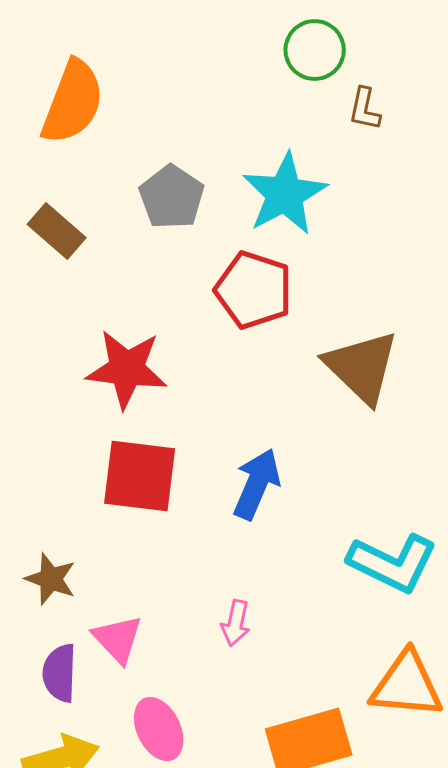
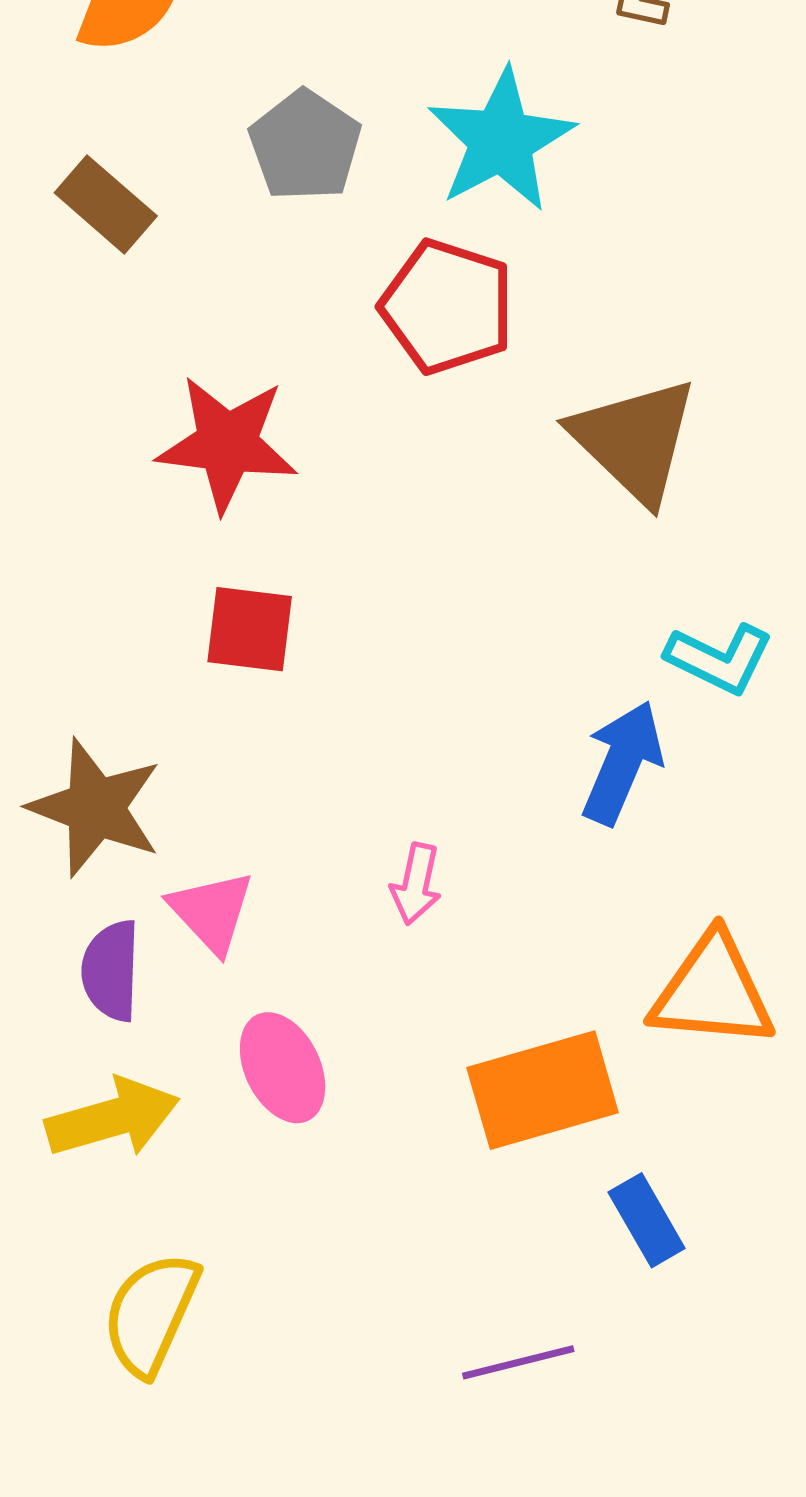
red square: (140, 476) -> (250, 629), size x0.7
blue arrow: (257, 484) -> (622, 763), moved
cyan L-shape: (393, 563) -> (719, 659), moved, size x0.7
brown star: (51, 579) -> (95, 808), size x1.5

